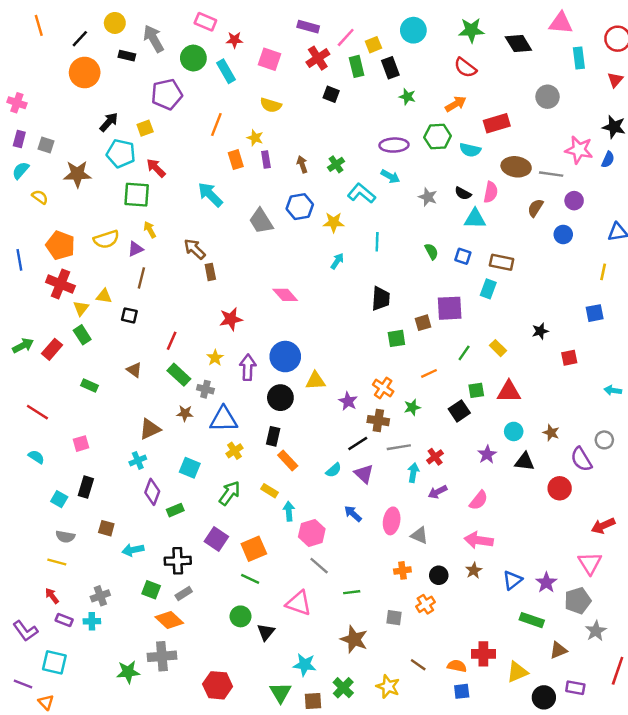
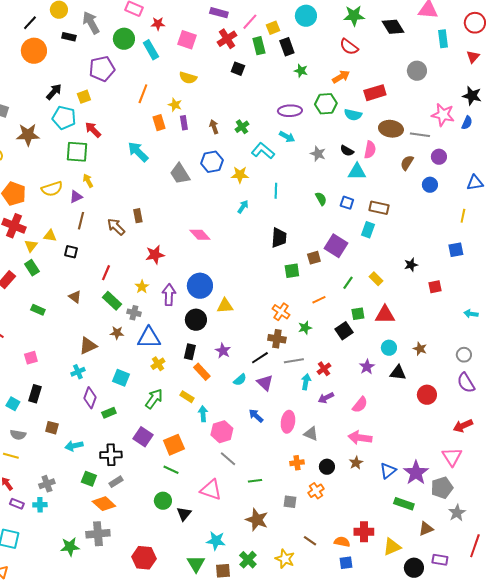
brown arrow: (195, 249) -> (116, 227), moved
purple square: (450, 308) -> (336, 246), turned 35
purple star: (348, 401) -> (223, 351), moved
purple semicircle: (581, 459) -> (466, 383), moved
purple star: (546, 583) -> (416, 473), size x1.4

